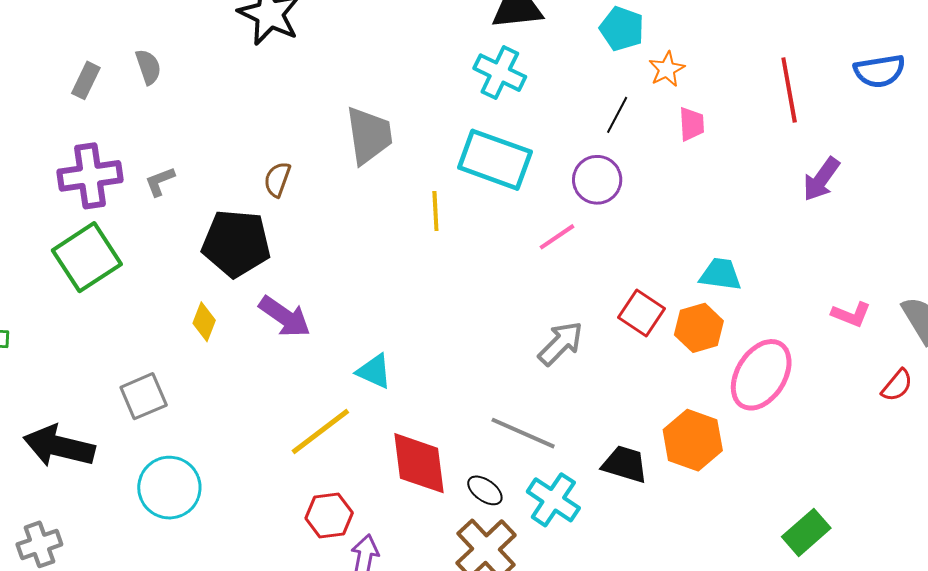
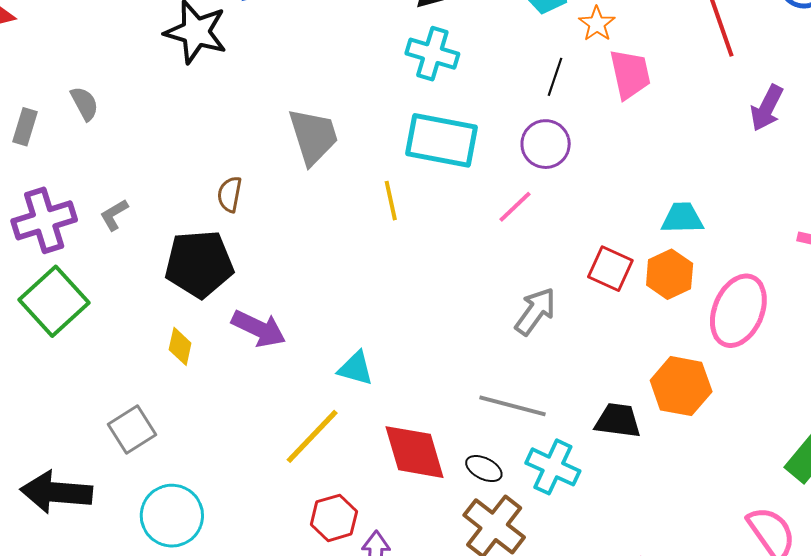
pink trapezoid: (692, 124) -> (630, 74), size x1.5

